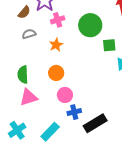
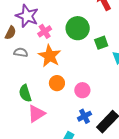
gray semicircle: (29, 34) -> (21, 52), turned 40
orange star: (56, 45) -> (50, 56), size x1.6
pink circle: (65, 95) -> (82, 90), moved

